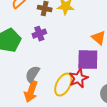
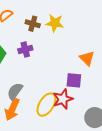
purple square: (88, 60) -> (74, 80), size x0.7

